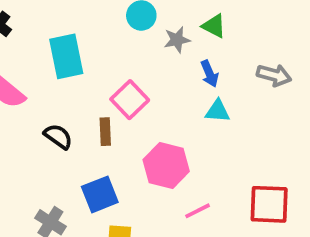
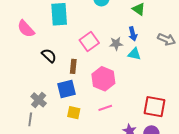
gray star: (177, 40) -> (116, 44), moved
brown rectangle: (105, 132) -> (73, 66), moved
pink line: (198, 211) -> (105, 108), moved

